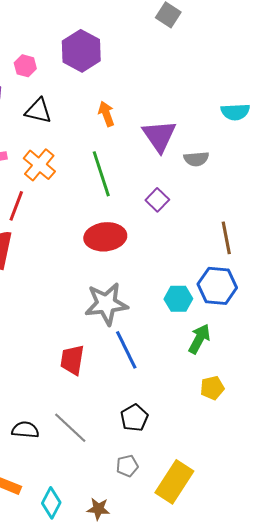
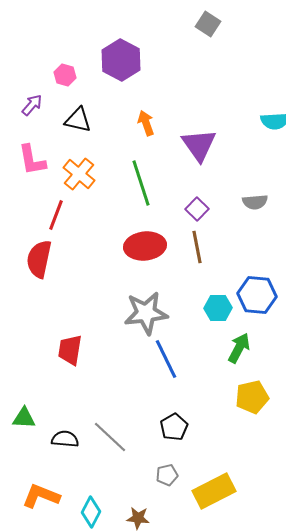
gray semicircle: (196, 159) -> (255, 202), moved
brown line: (226, 238) -> (197, 247), moved
red trapezoid: (72, 360) -> (70, 350), moved
yellow pentagon: (212, 388) -> (252, 397), size x1.4
yellow rectangle: (174, 482) -> (214, 491), turned 30

